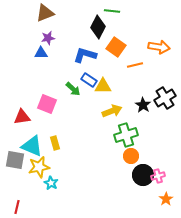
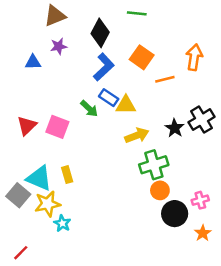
black diamond: (98, 27) -> (100, 33), moved
orange arrow: (159, 47) -> (194, 57), turned -90
blue triangle: (41, 53) -> (33, 62), moved
blue L-shape: (85, 55) -> (104, 67), turned 120
red triangle: (22, 117) -> (27, 126), moved, turned -36
gray square: (15, 160) -> (18, 195), turned 30
pink cross: (158, 176) -> (200, 200), moved
orange star: (166, 199) -> (203, 233), moved
red line: (17, 207) -> (21, 253), turned 32

